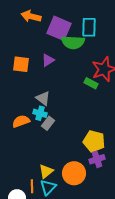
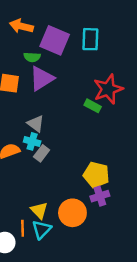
green semicircle: (73, 42) -> (32, 57), moved, size x0.6
purple triangle: (48, 60) -> (42, 78), size x1.6
yellow triangle: (46, 171) -> (39, 210), turned -35

